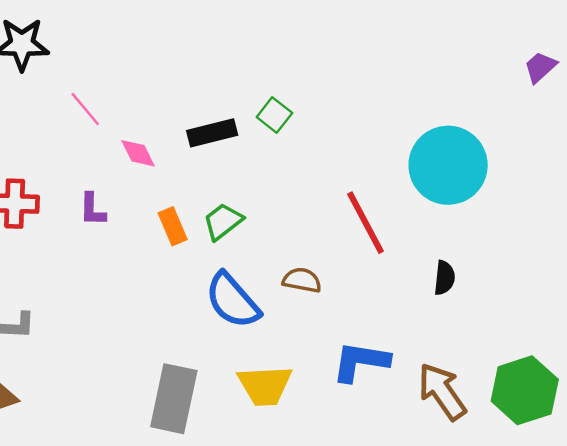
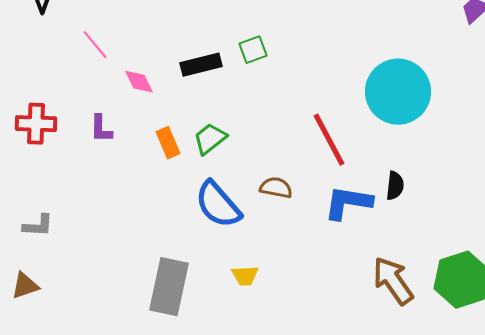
green square: (274, 115) -> (253, 50), turned 32
blue L-shape: (361, 362) -> (348, 203), moved
yellow trapezoid: (265, 386) -> (245, 276), size x0.6

